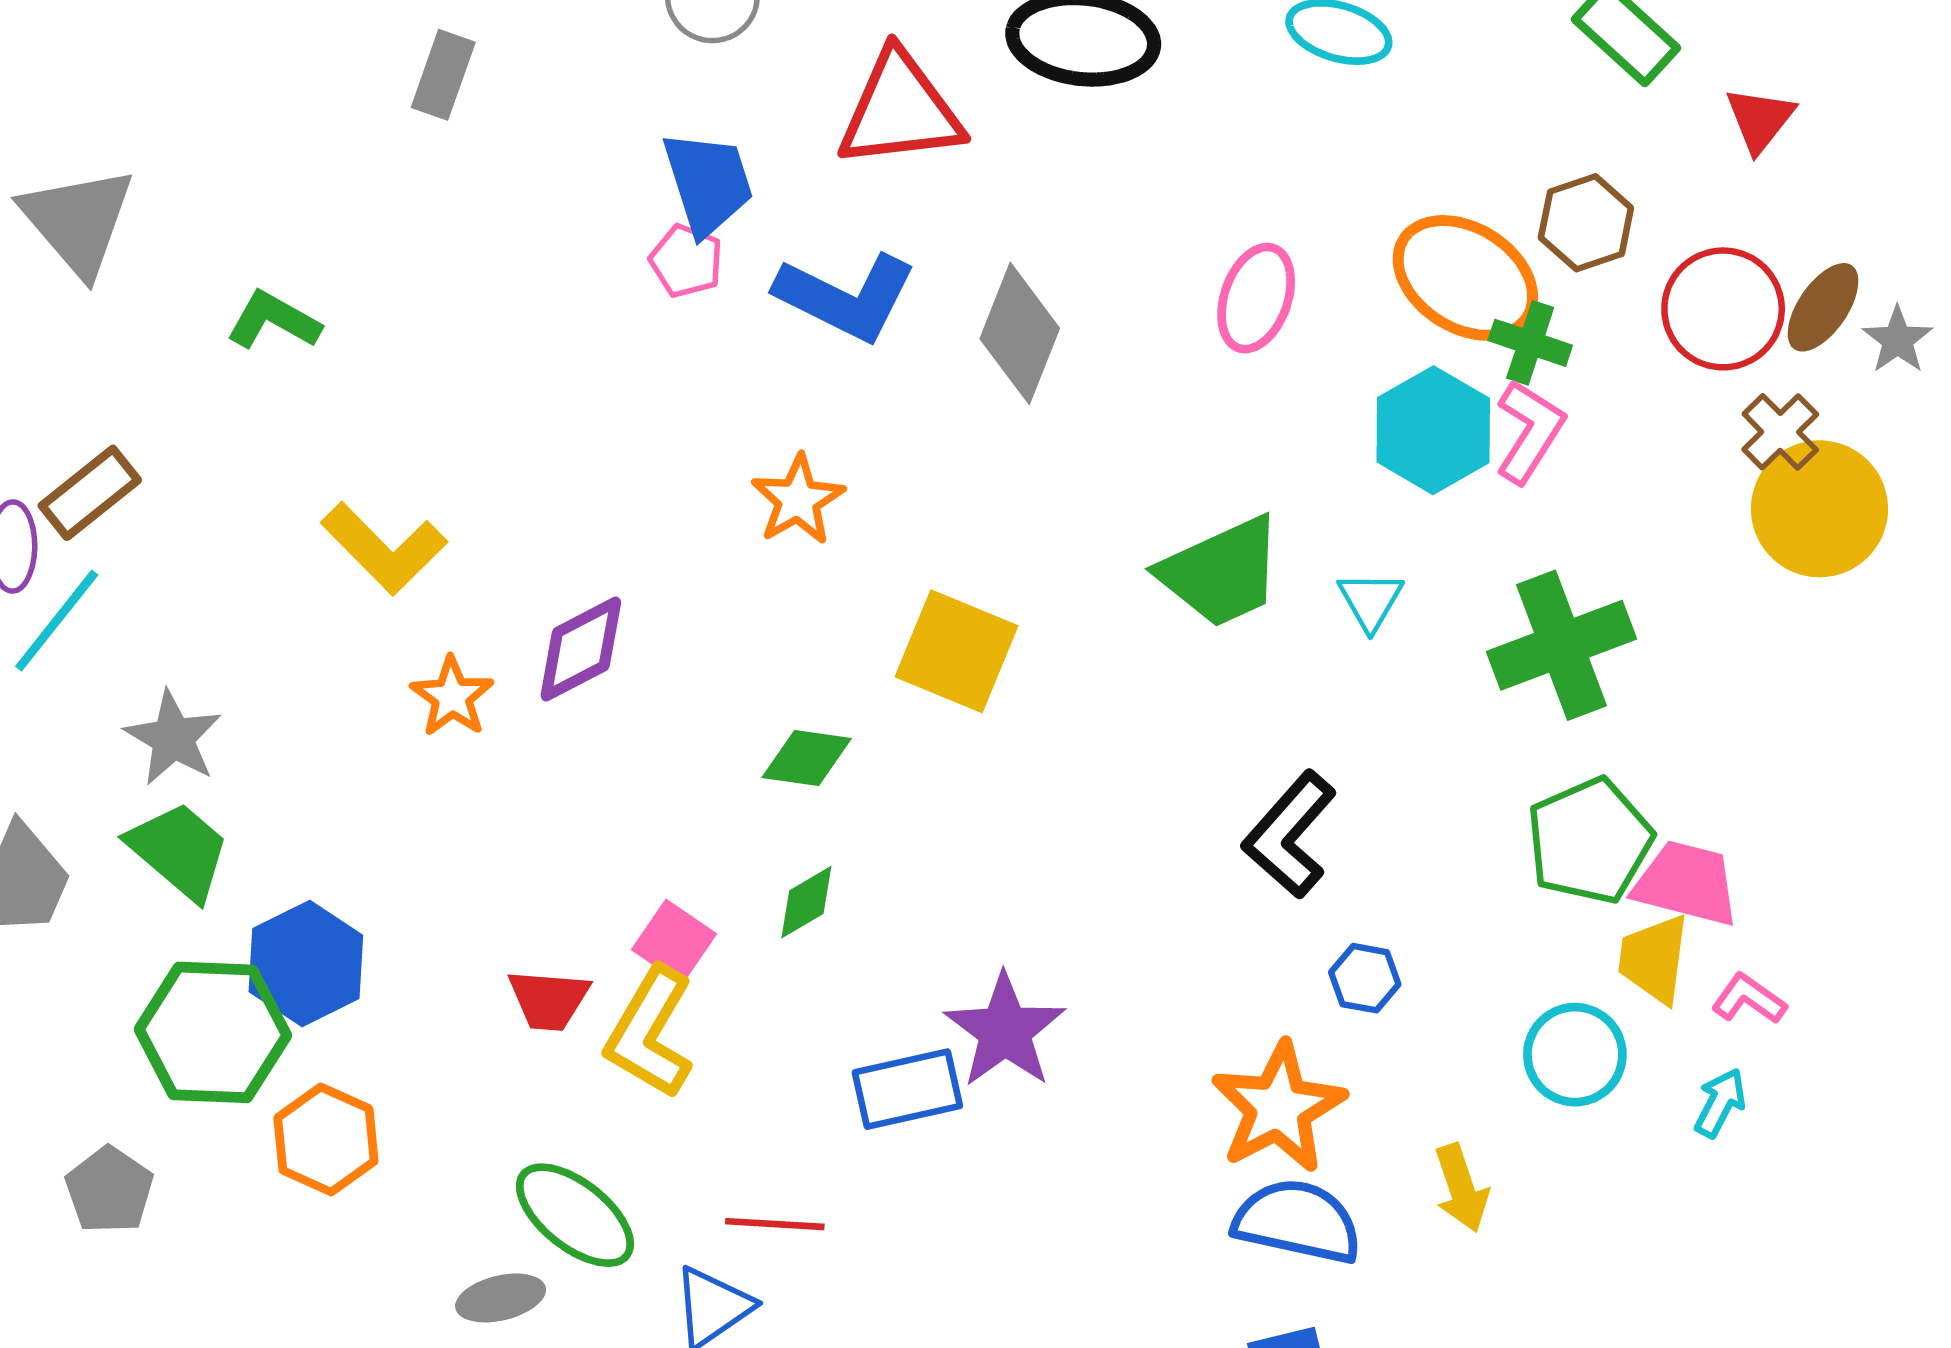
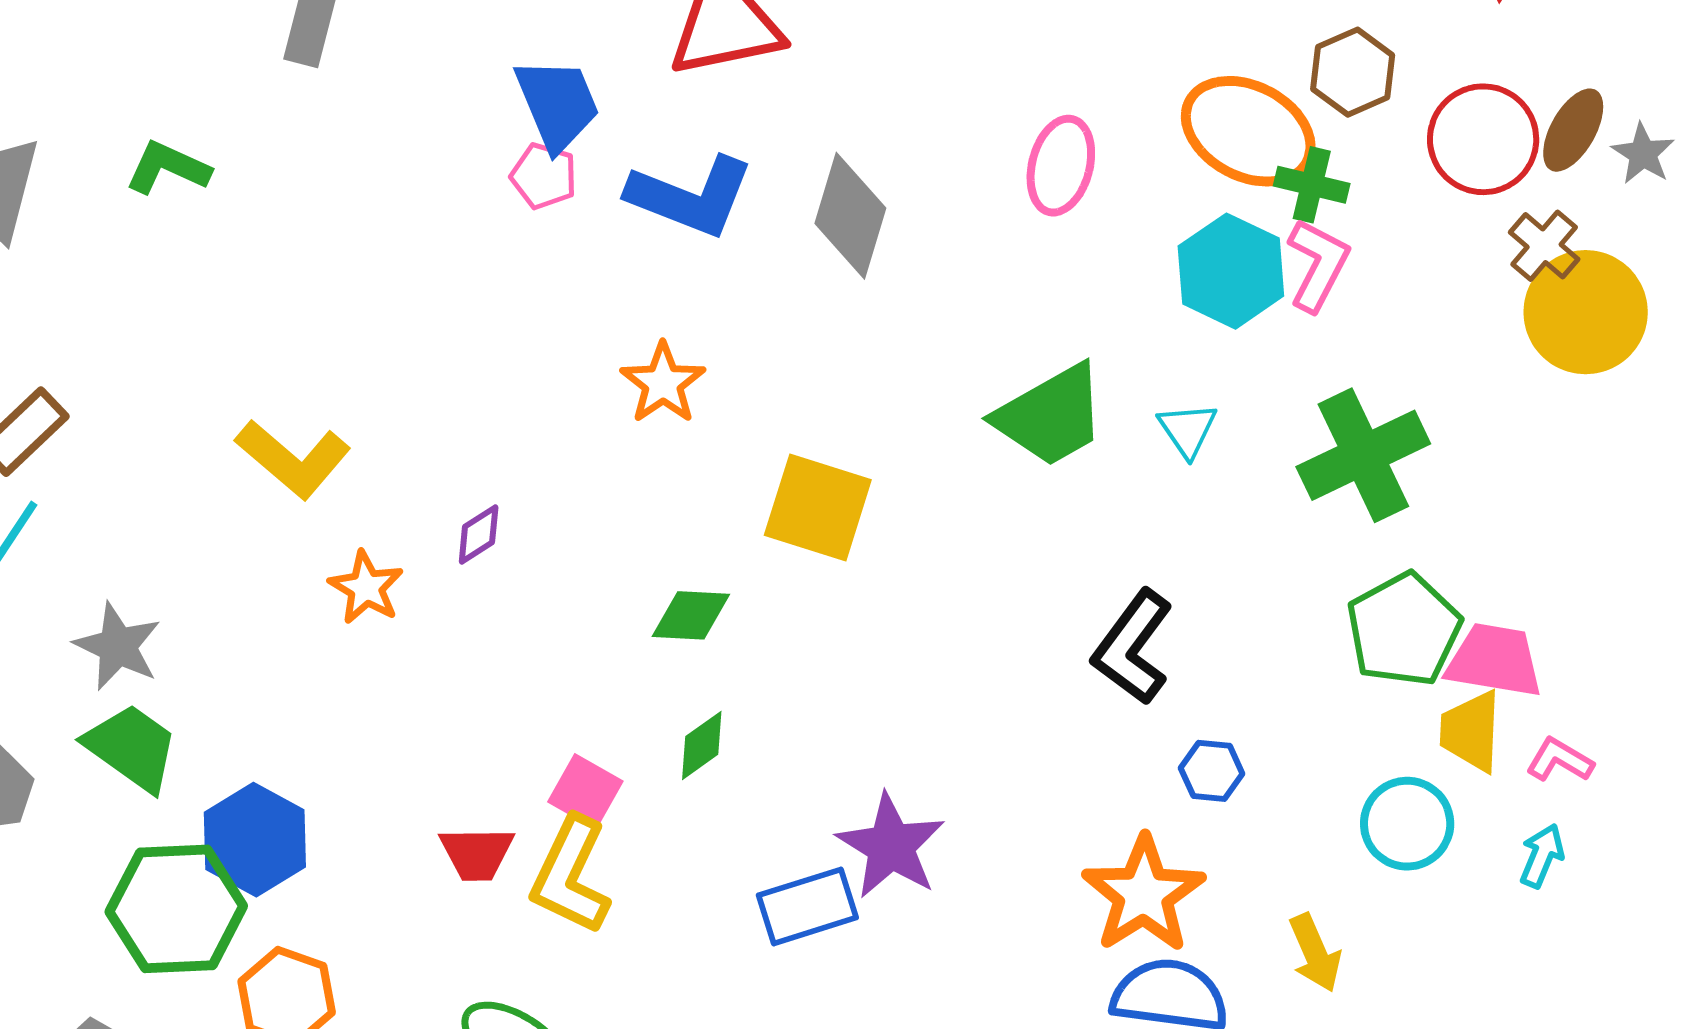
green L-shape: (274, 321) -> (168, 168), moved
purple diamond: (581, 649) -> (479, 535), size x0.6

